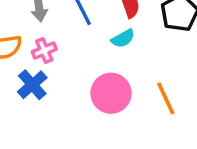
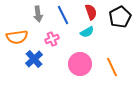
pink cross: (44, 50) -> (52, 39), moved

